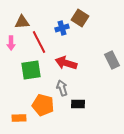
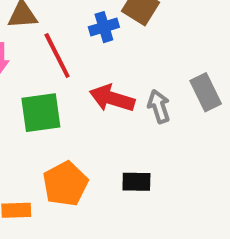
gray arrow: (62, 88) -> (159, 106), moved
orange pentagon: (43, 105) -> (65, 184), turned 30

